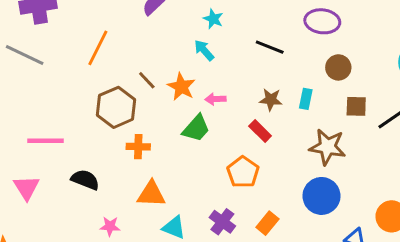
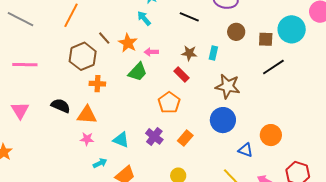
brown square: (356, 106) -> (266, 39), moved
pink line: (45, 141) -> (25, 65), moved
orange triangle: (151, 194) -> (87, 115), moved
pink star: (110, 226) -> (87, 139), moved

